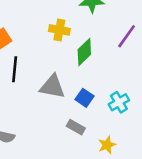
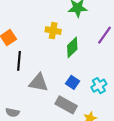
gray triangle: (52, 87) -> (39, 83), moved
gray rectangle: (76, 127) -> (66, 105), size x1.5

